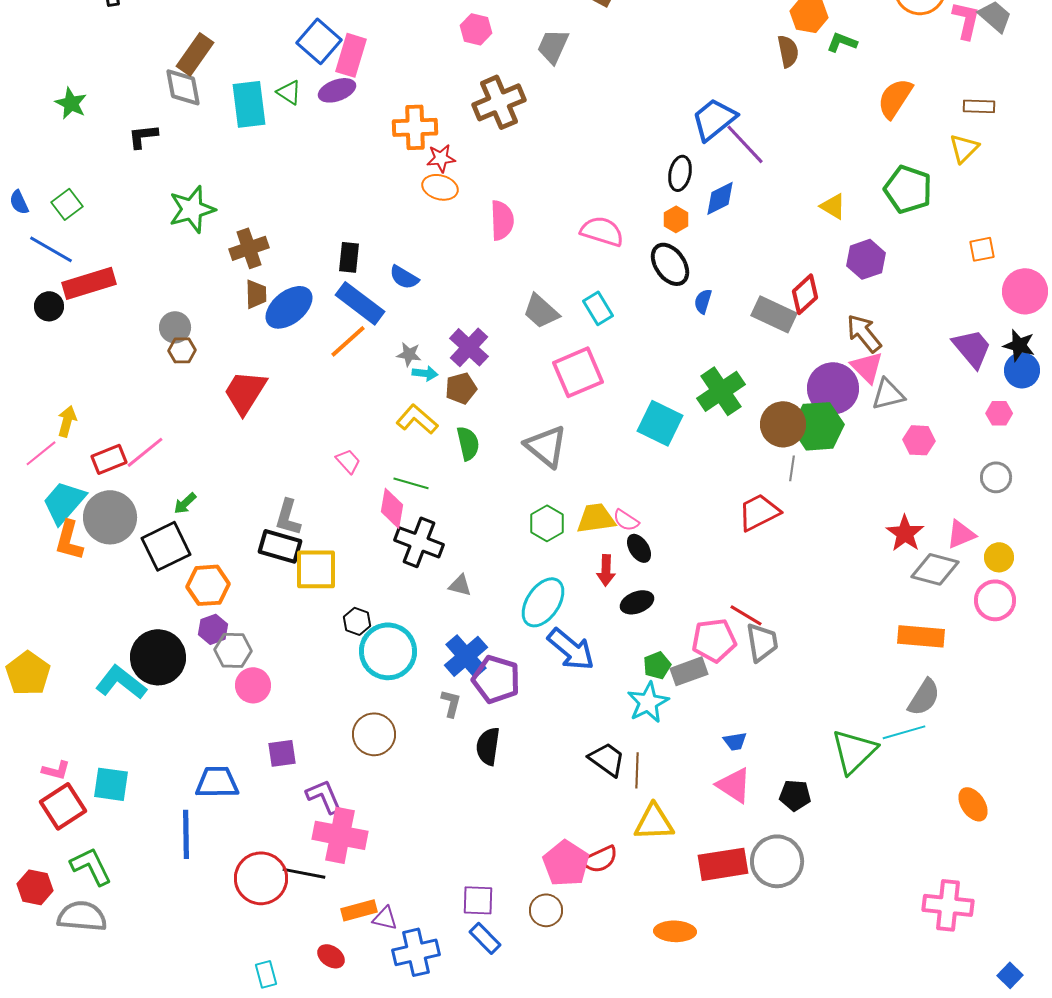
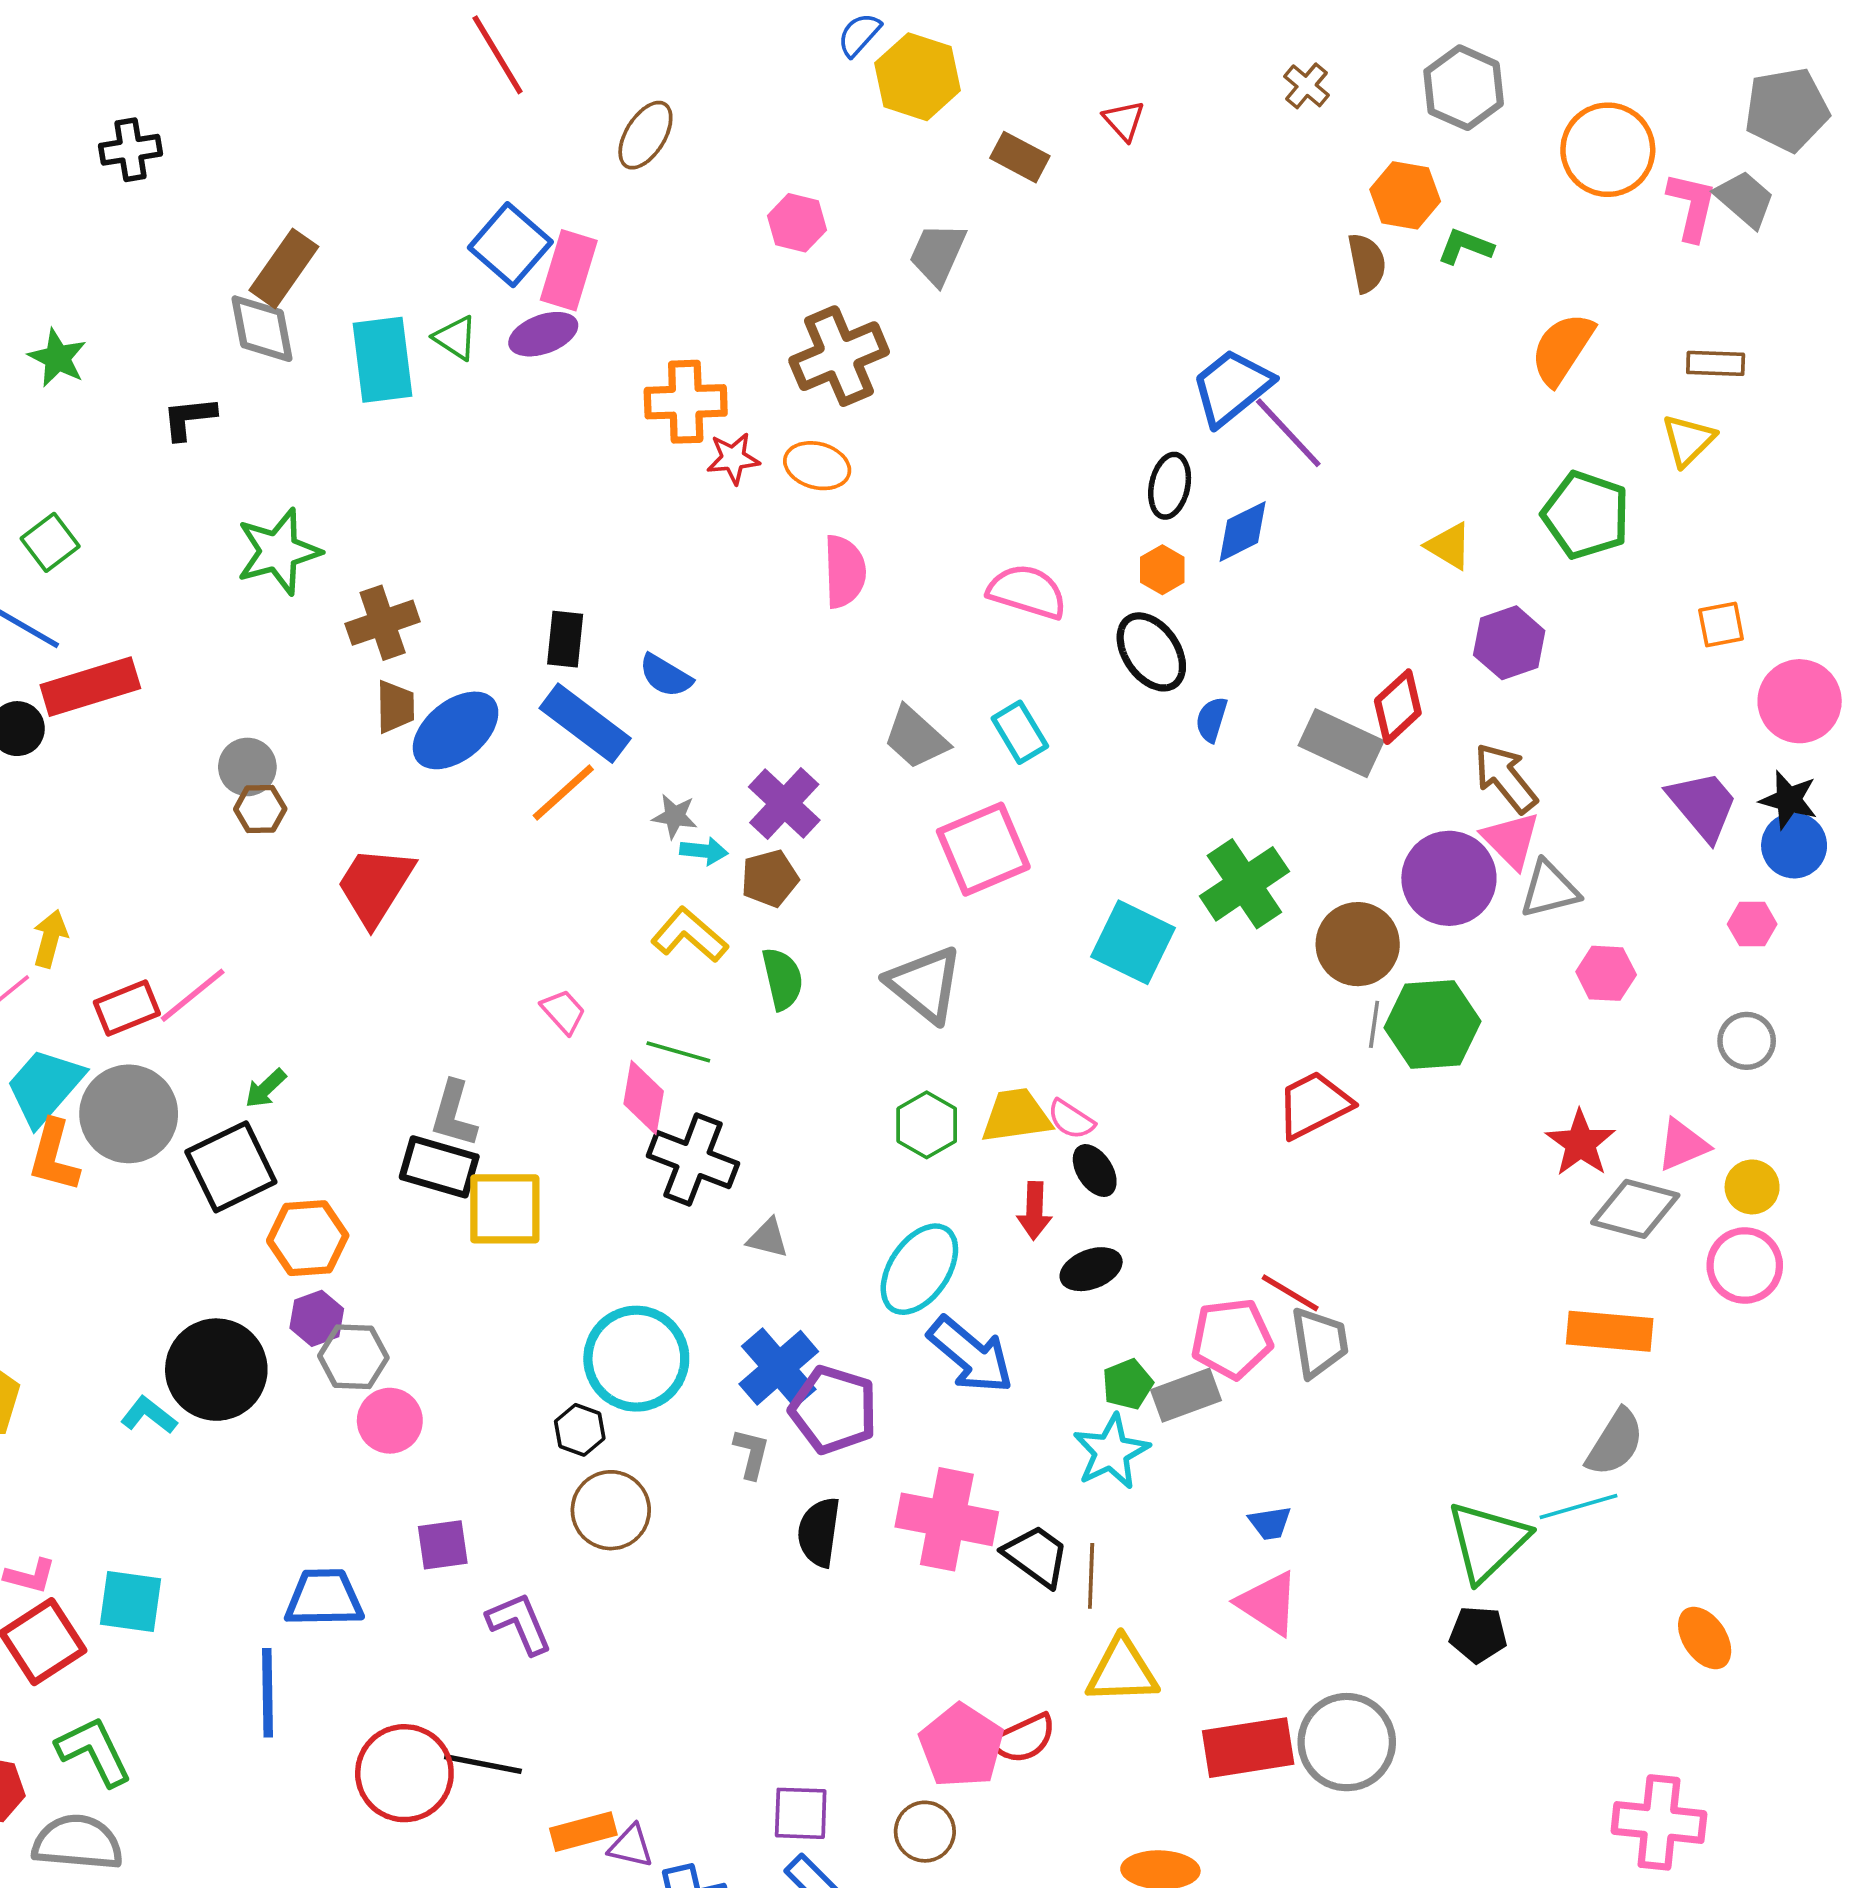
orange ellipse: (440, 187) -> (817, 466), moved
green hexagon: (818, 426) -> (1433, 1024), moved
black hexagon: (357, 621) -> (580, 1430), moved
cyan L-shape: (121, 682) -> (149, 1415), size x0.6
black pentagon: (795, 795) -> (1478, 1634), moved
pink cross: (340, 835) -> (947, 1519), moved

